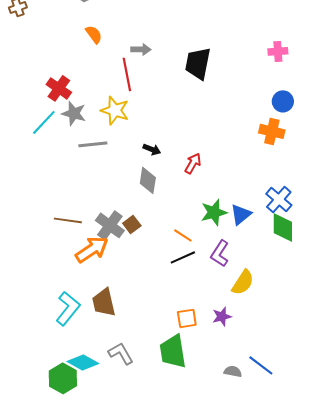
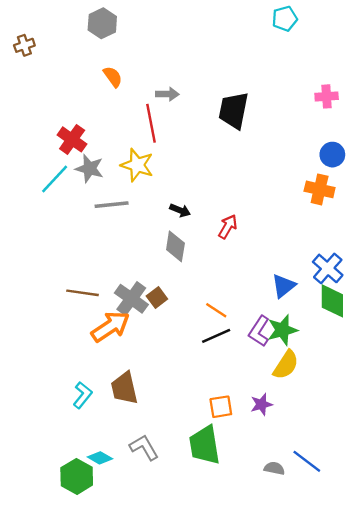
green star: (214, 212) -> (282, 330), moved
cyan L-shape: (68, 308) -> (83, 395), size x0.7
cyan diamond: (83, 362) -> (100, 458), size x0.7

